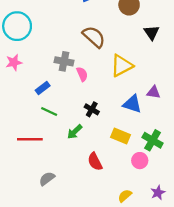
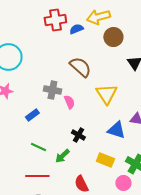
yellow triangle: (122, 66) -> (106, 94), turned -35
green line: (49, 111) -> (38, 147), moved
red line: (30, 139) -> (37, 176), moved

